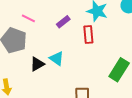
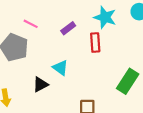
black triangle: (37, 64) -> (40, 84), moved

